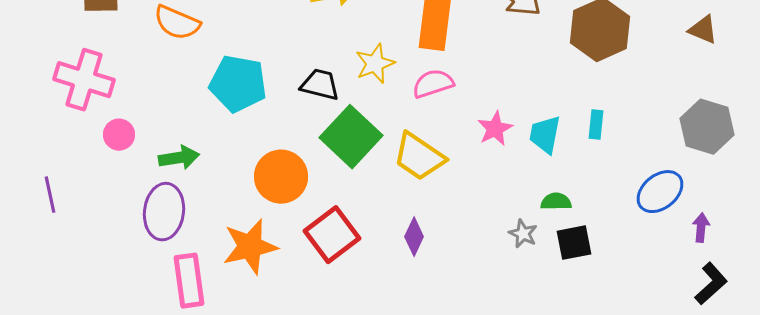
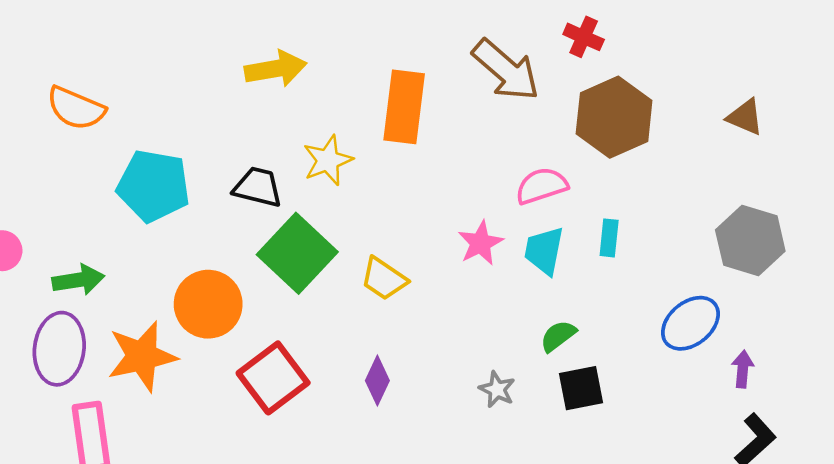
pink semicircle: (433, 84) -> (542, 186), moved
yellow trapezoid: (419, 157) -> (384, 279), size x0.7
green semicircle: (556, 202) -> (558, 336), turned -36
gray star: (523, 234) -> (497, 389), moved
orange star: (250, 247) -> (142, 356), moved

